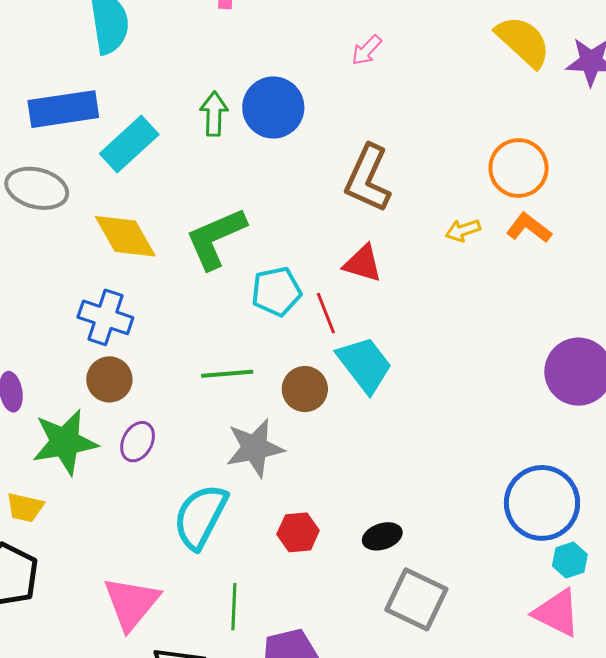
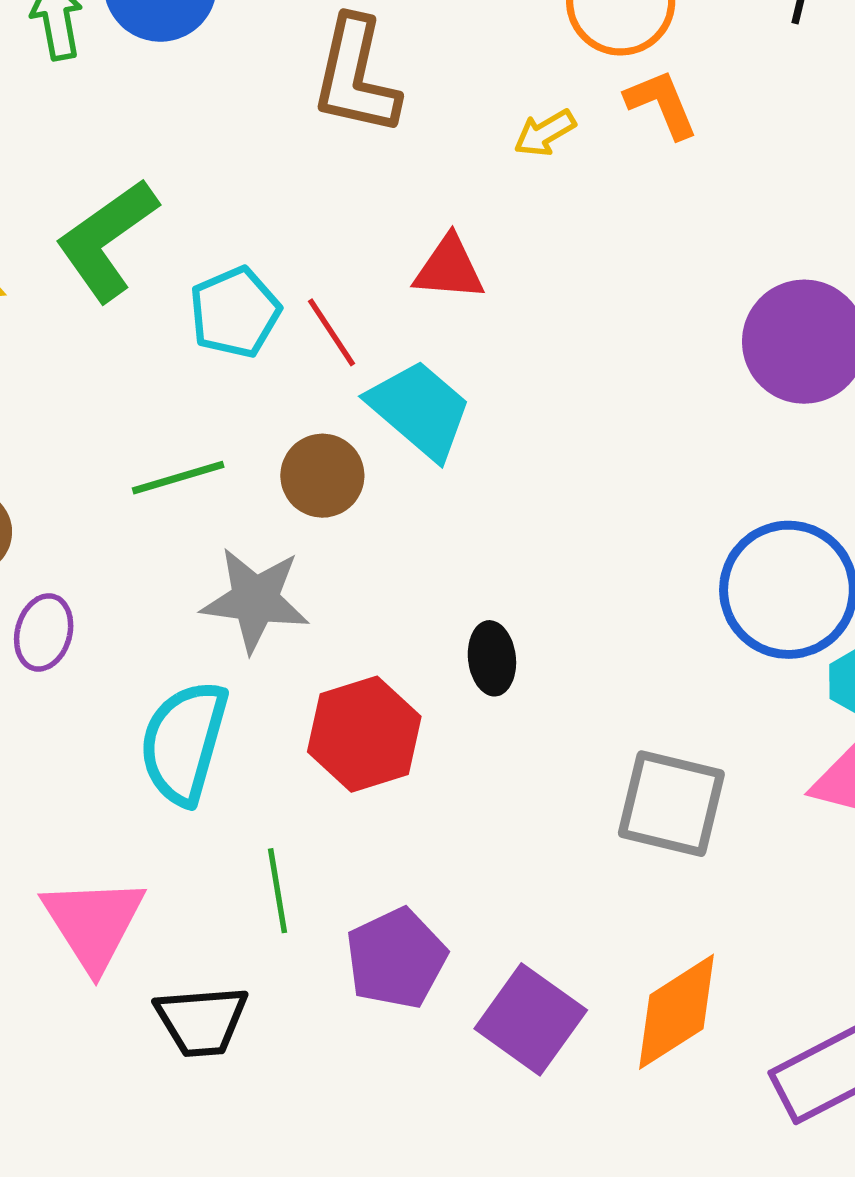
orange L-shape: (529, 228) -> (661, 104), turned 42
red triangle: (363, 264) -> (449, 268), moved
gray star: (255, 448) -> (255, 600), turned 30
red hexagon: (298, 532) -> (364, 734), size x1.5
black ellipse: (382, 536) -> (492, 658), moved, turned -66
gray square: (416, 599) -> (671, 804), moved

